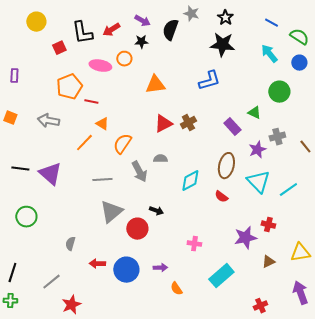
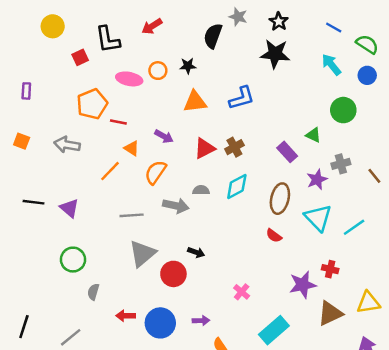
purple arrow: (142, 21) -> (164, 136), moved
red arrow: (111, 30) -> (152, 26), moved
black star: (141, 42) -> (188, 66), moved
blue L-shape: (209, 81) -> (242, 98), moved
gray arrow: (139, 172) -> (176, 206), turned -50
purple triangle: (50, 174) -> (69, 208), size x0.7
cyan diamond: (190, 181) -> (237, 187), moved
green circle: (26, 217) -> (73, 260), moved
pink cross: (194, 244) -> (242, 292), turned 32
brown triangle: (268, 262) -> (330, 313), size x1.6

